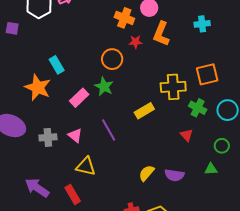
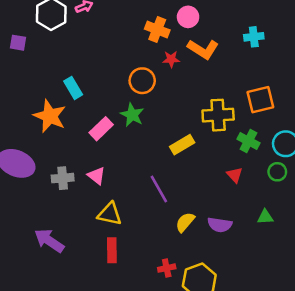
orange L-shape: (161, 34) -> (203, 49), turned -80
purple line: (109, 130) -> (159, 189), moved
green circle: (222, 146) -> (277, 172), moved
red rectangle: (73, 194) -> (112, 250), moved, turned 30

